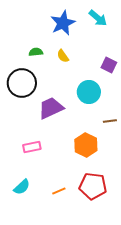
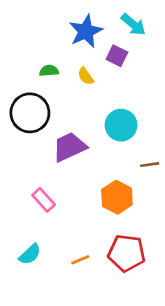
purple square: (109, 65) -> (117, 56), moved
pink rectangle: (32, 147) -> (44, 200), turned 60

